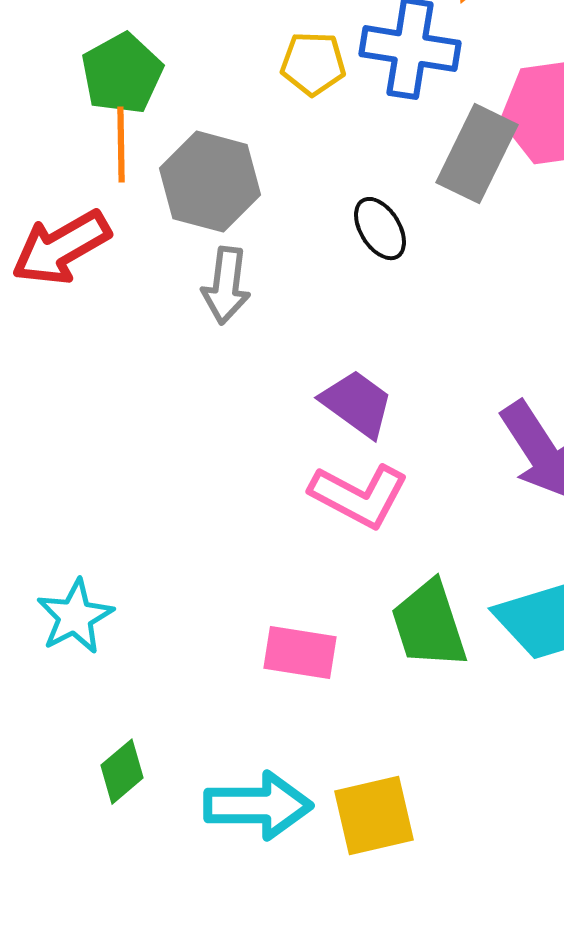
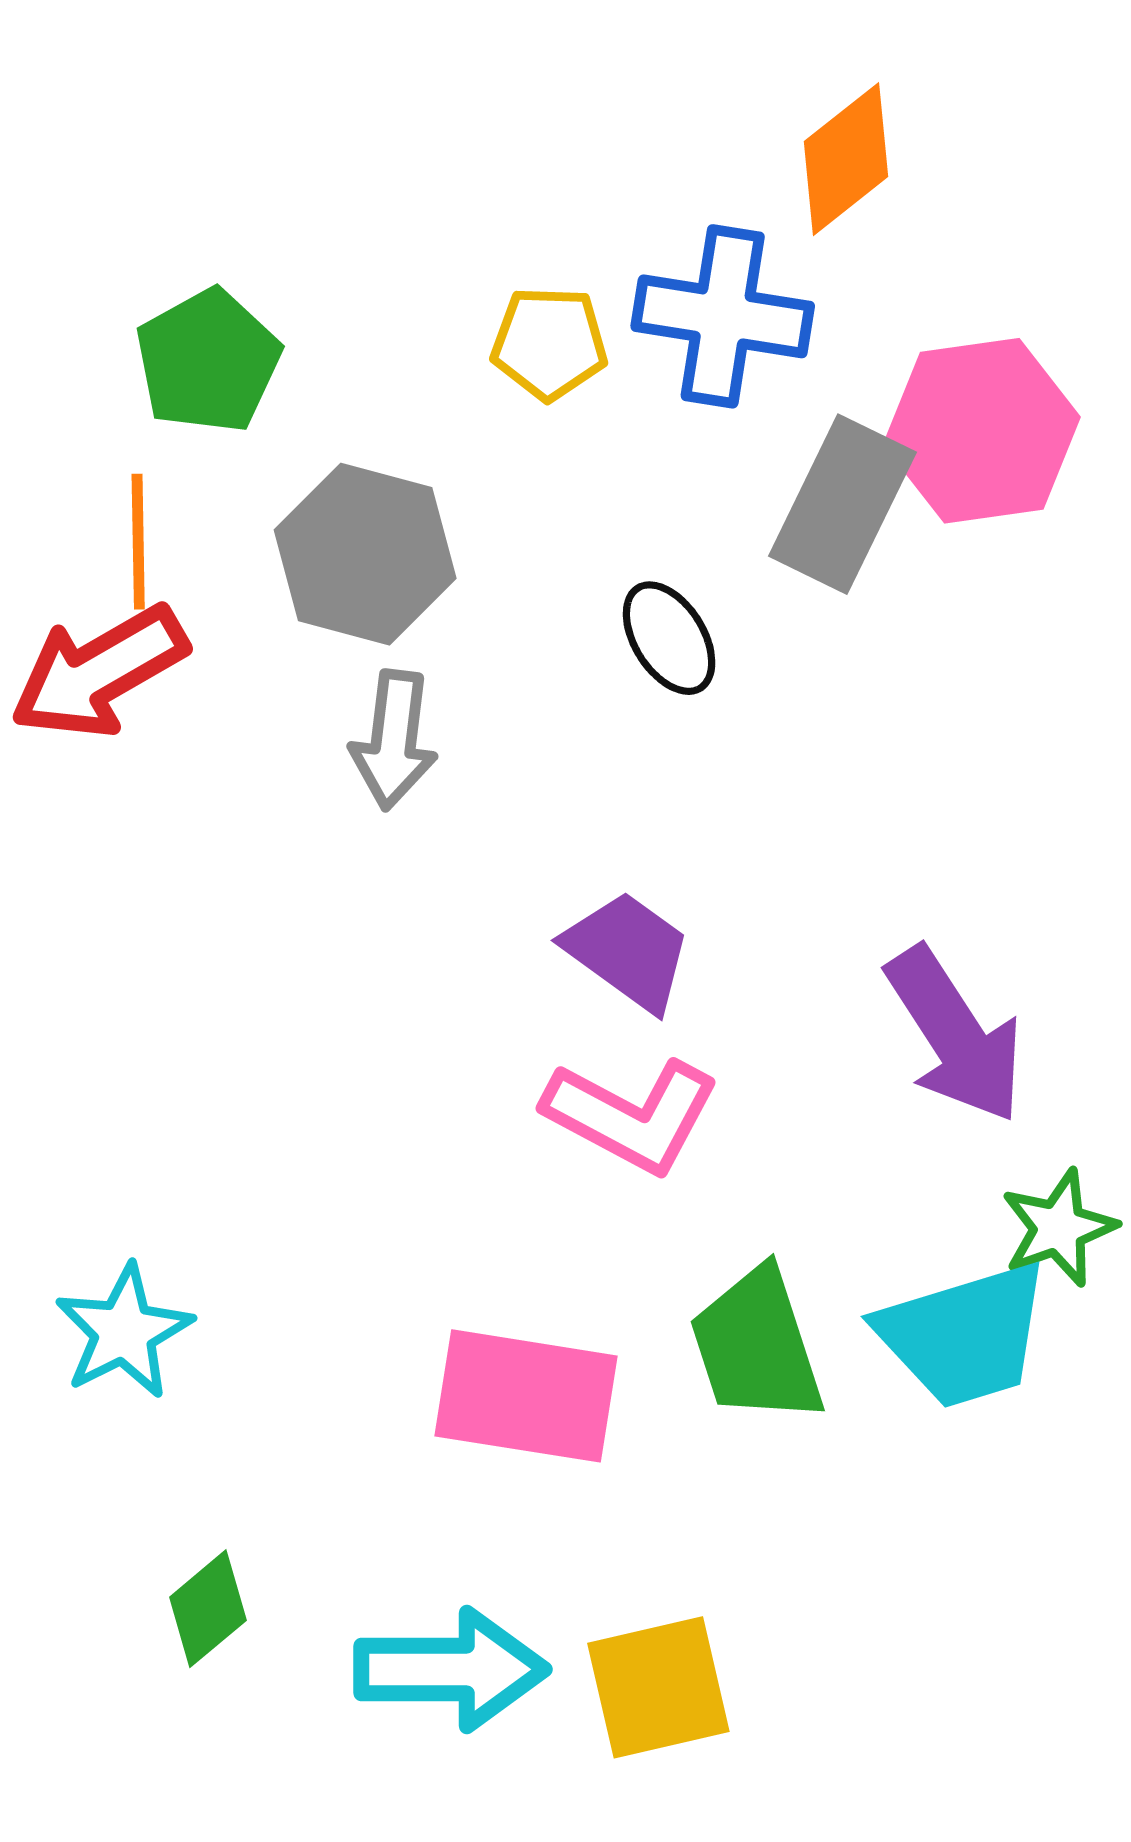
orange line: (121, 145) -> (138, 542), moved
pink rectangle: (300, 653) -> (526, 1396), size x1.4

